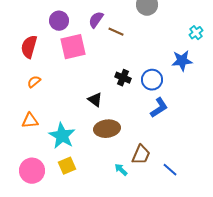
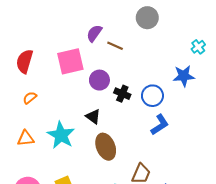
purple circle: (59, 21) -> (99, 80), moved
brown ellipse: (107, 129) -> (106, 147), turned 75
cyan star: (62, 136) -> (61, 135), moved

